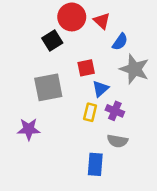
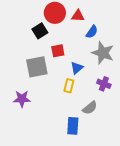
red triangle: (102, 21) -> (78, 16), turned -40
red square: (86, 68) -> (58, 51), moved
purple cross: (115, 111) -> (104, 84), moved
gray semicircle: (117, 141) -> (90, 108), turned -49

